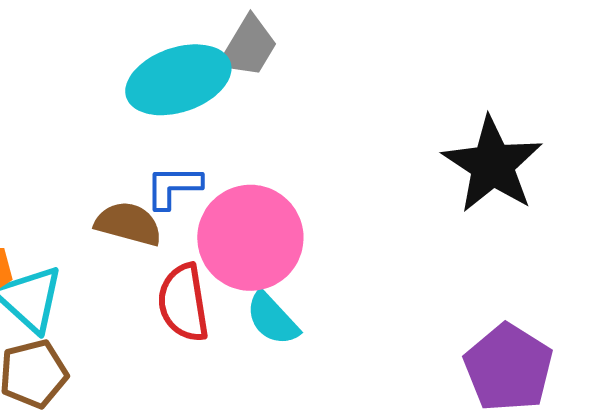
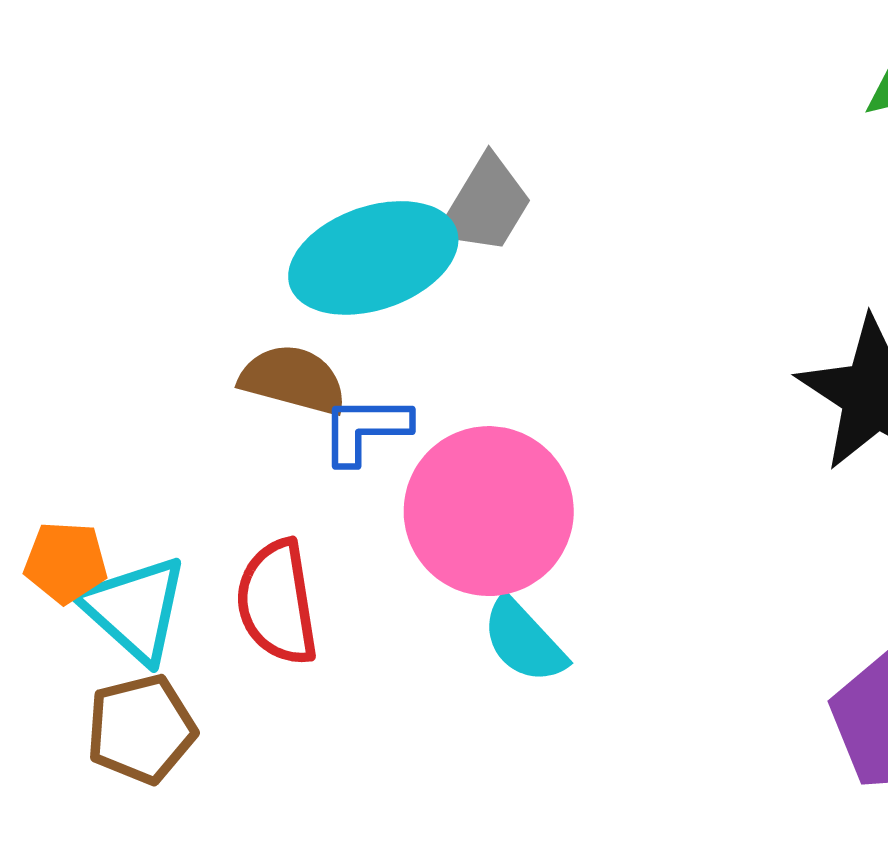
brown semicircle: (128, 224) -> (293, 380), moved
red semicircle: (183, 303) -> (277, 602), moved

